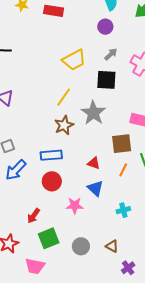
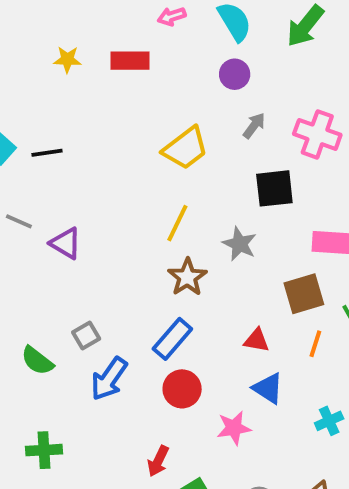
black square: (106, 80) -> (274, 188), moved
gray star: (93, 113) -> (240, 244), size x0.7
blue rectangle: (51, 155) -> (172, 339), turned -35

